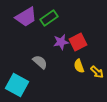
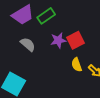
gray semicircle: (40, 62) -> (28, 44), moved

